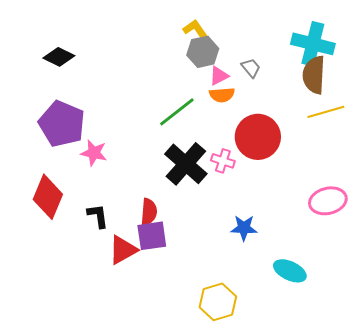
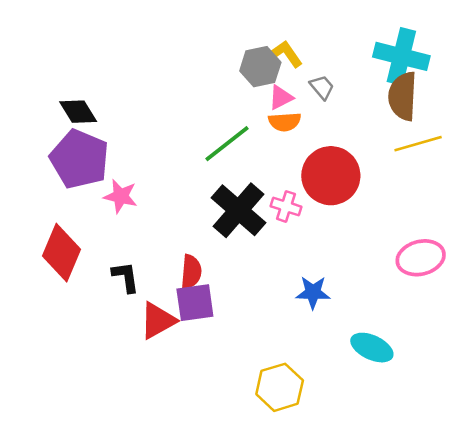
yellow L-shape: (196, 30) -> (286, 54), moved
black diamond: (59, 57) -> (78, 112), moved, turned 32

